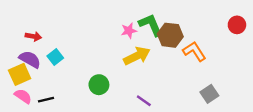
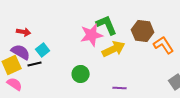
green L-shape: (151, 25) -> (107, 25), moved
pink star: (129, 31) -> (92, 35), moved, size x1.6
black line: (46, 100) -> (35, 64), moved
purple line: (144, 101) -> (120, 88), turned -32

